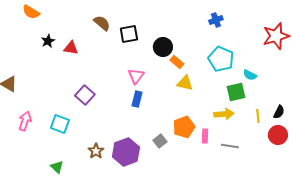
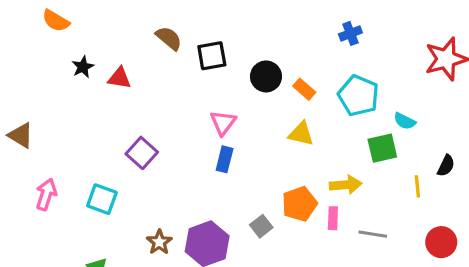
orange rectangle: (177, 62) -> (304, 89), moved
black semicircle: (279, 112) -> (446, 166), moved
yellow arrow: (224, 114) -> (346, 185), moved
red circle: (278, 135) -> (441, 242), moved

